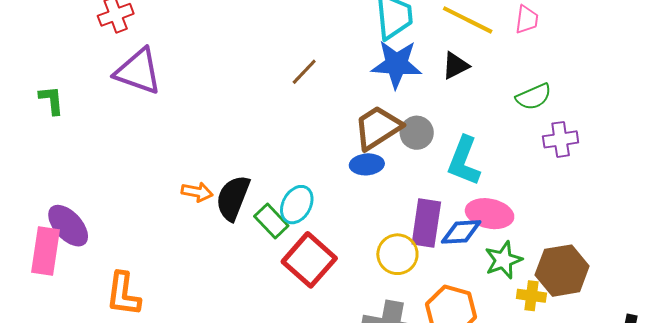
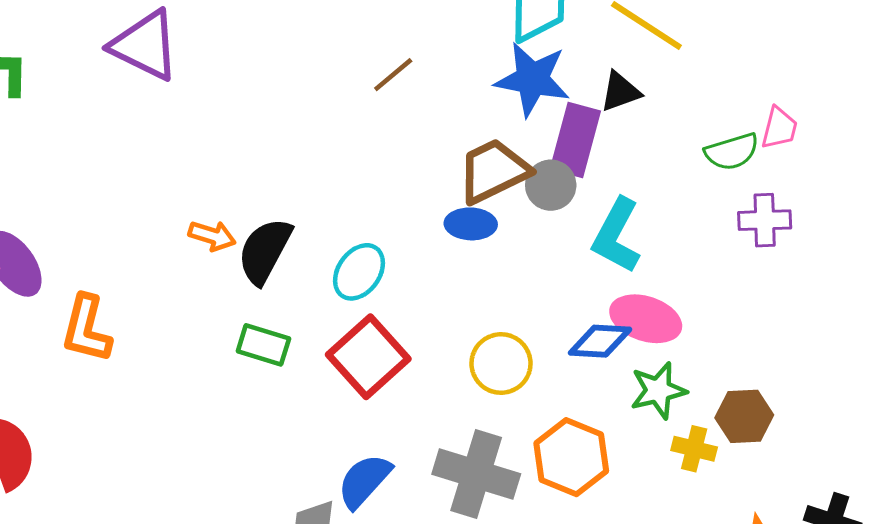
pink trapezoid: (527, 20) -> (779, 128), moved
green rectangle: (271, 221) -> (263, 345), moved, turned -36
purple rectangle: (426, 223) -> (575, 140), moved
brown hexagon: (562, 271) -> (744, 416), size x0.7
orange L-shape: (123, 294) -> (86, 329), moved

